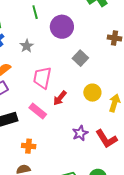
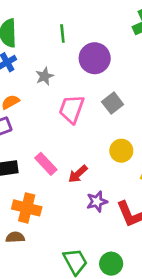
pink trapezoid: (42, 78) -> (72, 109), moved
red arrow: (60, 98) -> (78, 174), moved
orange cross: (29, 146) -> (27, 208), size x1.5

